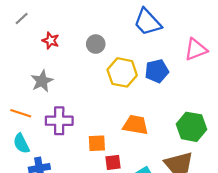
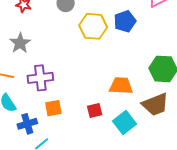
orange trapezoid: (136, 125) -> (121, 86), moved
orange square: (97, 143) -> (53, 108), moved

